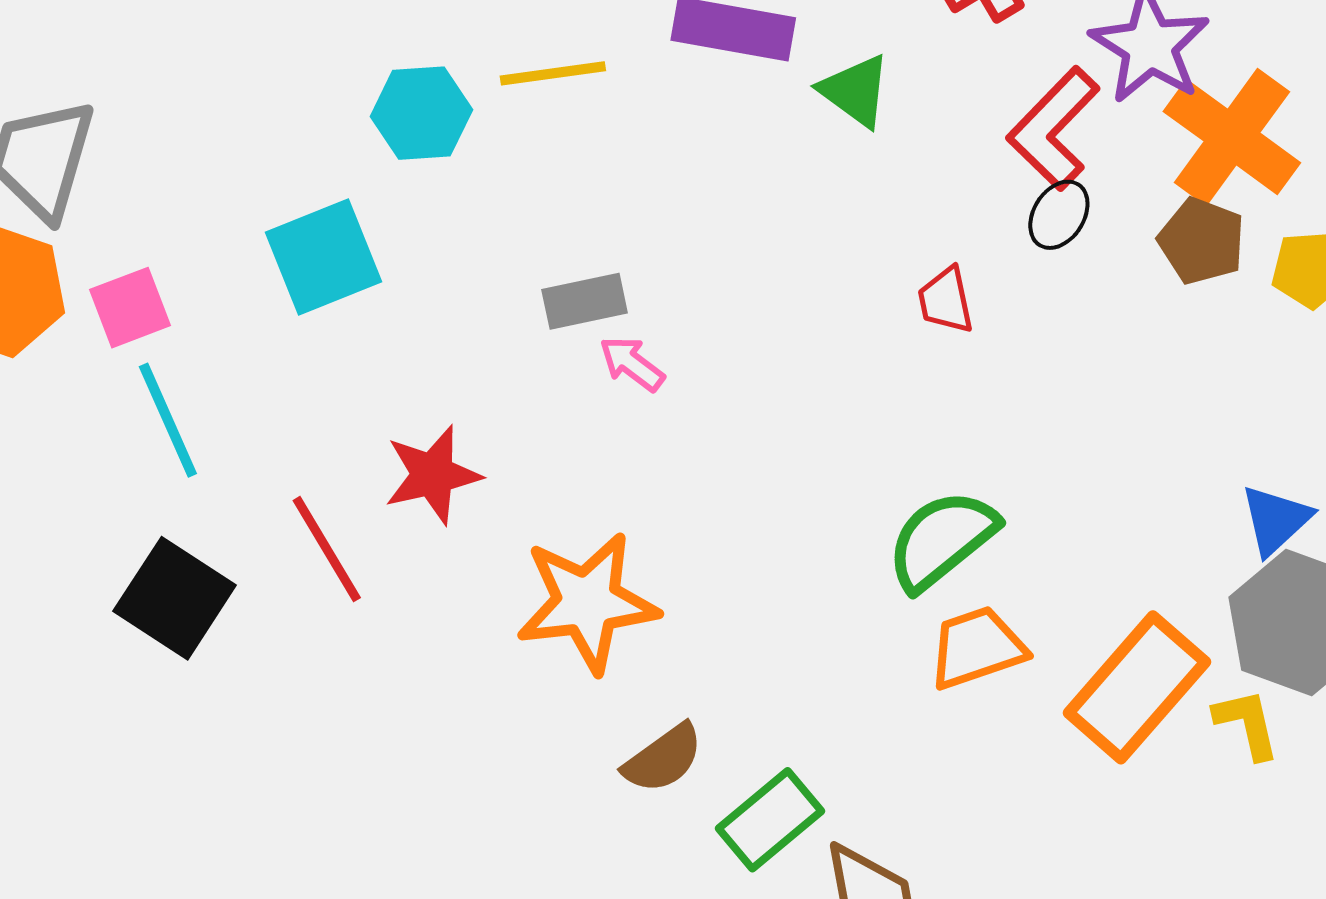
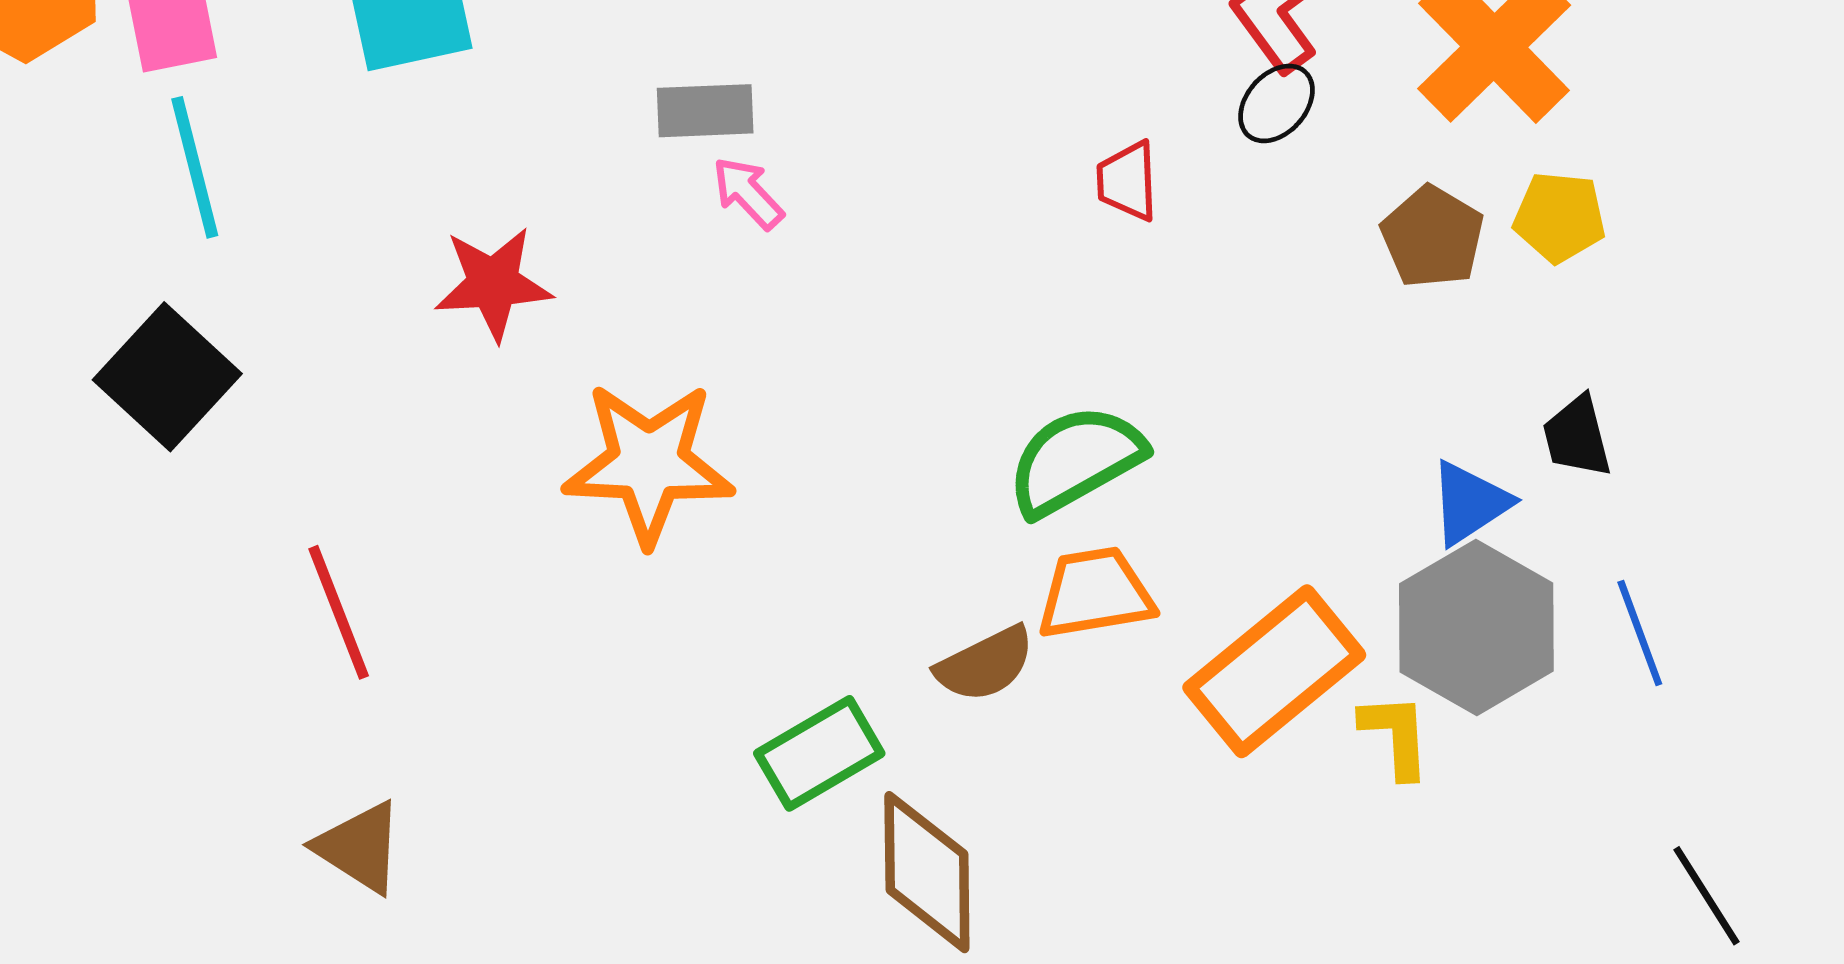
brown pentagon: (1202, 241) -> (1432, 237), moved
red line: (327, 549) -> (339, 612), moved
brown semicircle: (663, 759) -> (985, 664), moved

